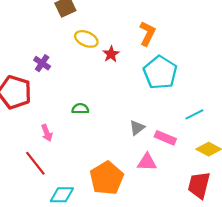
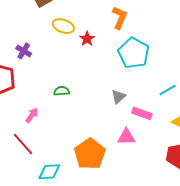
gray triangle: (137, 128) -> (118, 97), moved
pink arrow: (47, 133) -> (32, 115), turned -119

